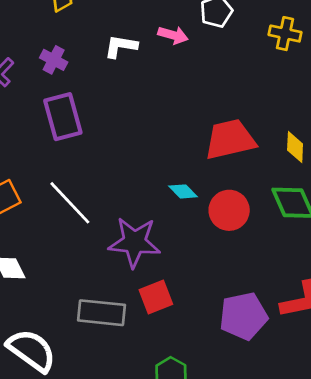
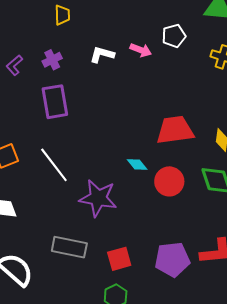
purple cross: (54, 60) -> (52, 60), turned 30
red square: (156, 297) -> (119, 259), moved

